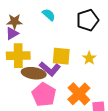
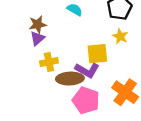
yellow cross: (18, 56) -> (49, 62), size x0.7
yellow star: (89, 58) -> (120, 36), moved

